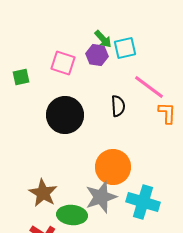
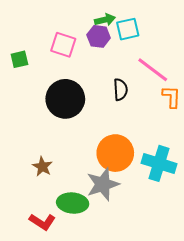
green arrow: (103, 39) -> (105, 20), turned -60
brown star: (43, 193) -> (42, 167), moved, size x0.7
cyan cross: (143, 202) -> (159, 163), moved

